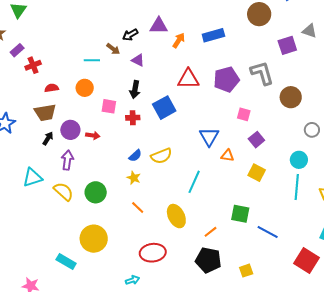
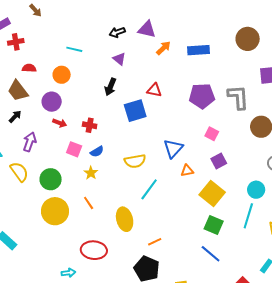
brown arrow: (113, 49) -> (35, 10), moved
red triangle: (188, 79) -> (154, 90), moved, size x0.7
pink square: (109, 106) -> (74, 149), moved
brown trapezoid: (45, 113) -> (18, 91), turned 50
red cross: (133, 118) -> (90, 125), moved
purple circle: (70, 130) -> (52, 102), moved
yellow semicircle: (161, 156) -> (135, 161), moved
orange triangle: (227, 156) -> (187, 171), turned -32
yellow square: (257, 173) -> (212, 193), size x1.4
green square: (240, 214) -> (214, 225), moved
yellow circle: (94, 239) -> (55, 211), moved

